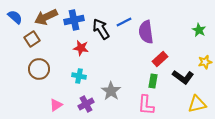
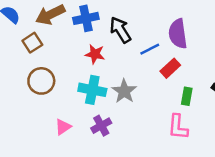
blue line: (124, 22) -> (150, 49), moved
red rectangle: (160, 59) -> (170, 68), moved
cyan cross: (79, 76) -> (92, 90), size x1.5
gray star: (111, 91) -> (124, 91), moved

